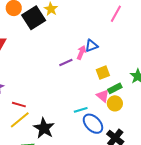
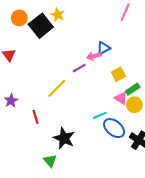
pink arrow: (81, 52) -> (94, 56), turned -120
red line: (19, 105) -> (36, 117), turned 64
yellow line: (20, 120) -> (57, 88), moved

